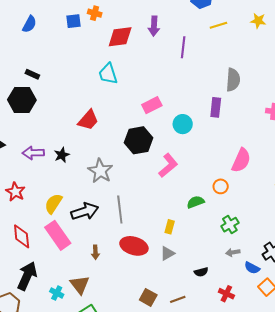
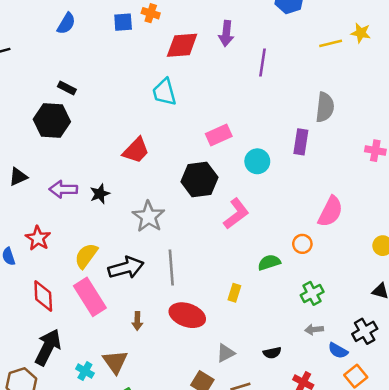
yellow line: (218, 25) -> (331, 43), moved
gray triangle: (167, 253) -> (226, 353), moved

